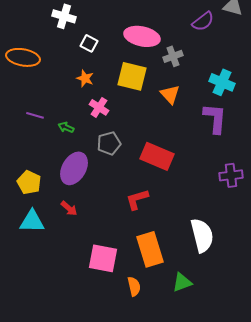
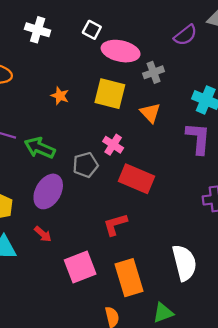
white square: (89, 43) -> (92, 30), moved
pink cross: (99, 107) -> (113, 145), moved
green arrow: (66, 127) -> (40, 148), size x1.8
pink square: (103, 258) -> (80, 267), moved, turned -32

